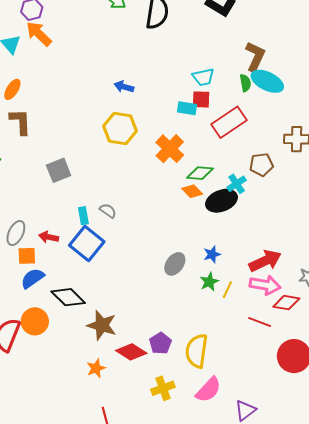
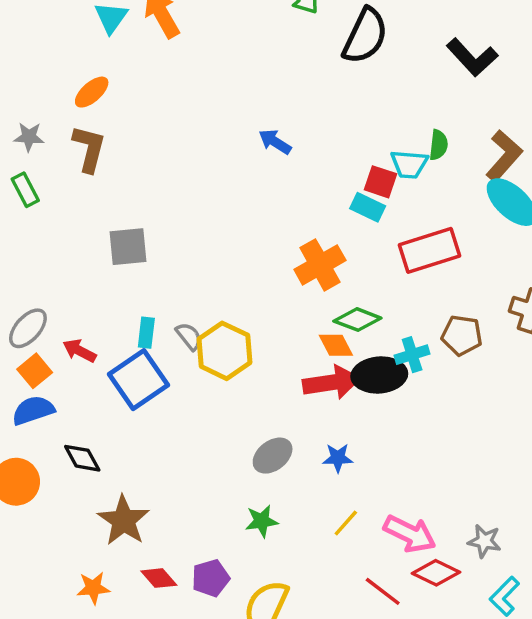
green semicircle: (245, 83) -> (438, 145), moved
red square: (201, 99) -> (380, 182), moved
yellow hexagon: (120, 129) -> (224, 351), moved
orange square: (27, 256) -> (35, 371), turned 36
red arrow: (265, 261) -> (331, 383), moved
green star: (209, 282) -> (262, 521), moved
black diamond: (68, 297) -> (82, 458), size x0.7
red diamond: (131, 352) -> (159, 578), size x0.7

